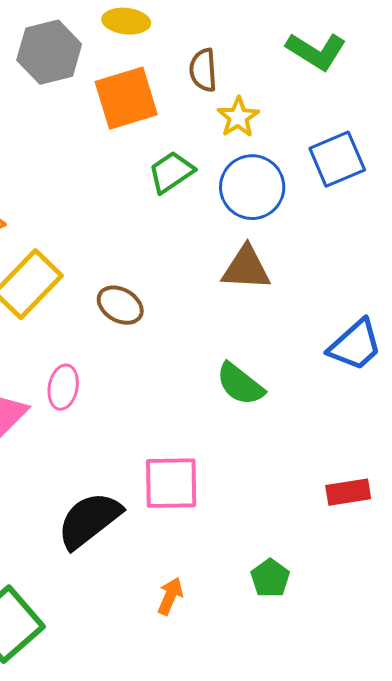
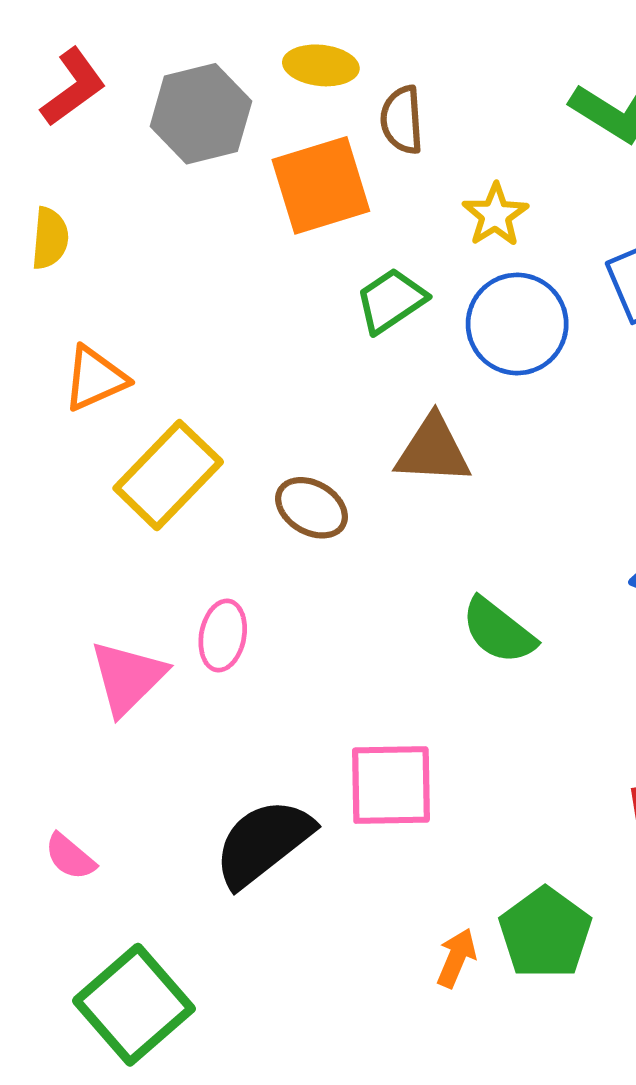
brown semicircle: (203, 70) -> (402, 120), moved
brown triangle: (246, 268) -> (433, 450), moved
green pentagon: (270, 578) -> (545, 933), size x1.5
orange arrow: (170, 596) -> (456, 958), moved

